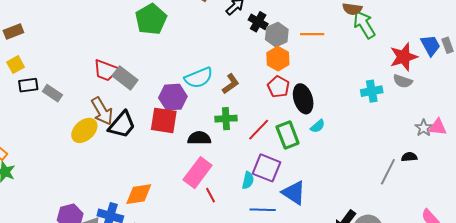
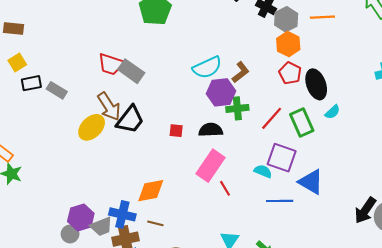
brown rectangle: (13, 32) -> (14, 28), turned 30
purple hexagon: (173, 97) -> (221, 92), moved
red square: (164, 120) -> (176, 131), moved, size x0.5
cyan semicircle: (248, 180) -> (263, 171), turned -78

